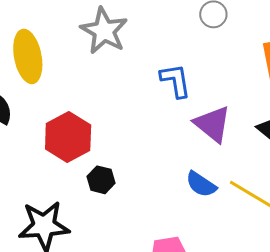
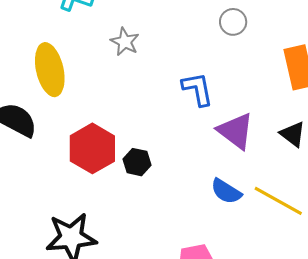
gray star: (104, 31) -> (125, 42), size x0.6
black hexagon: (101, 180) -> (137, 162), moved

